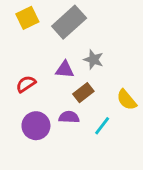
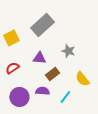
yellow square: (27, 18) -> (11, 38), moved
gray star: (93, 60) -> (68, 51), moved

